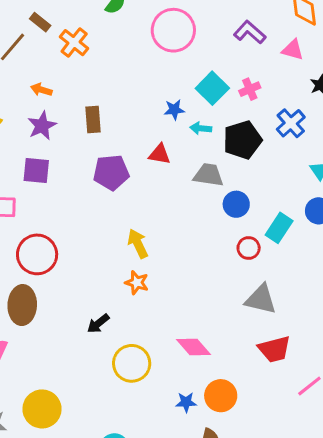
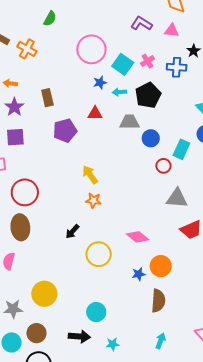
pink circle: (173, 30) -> (91, 49), moved
blue cross: (291, 123) -> (177, 67), moved, turned -36

